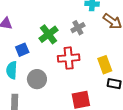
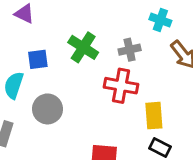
green cross: (49, 34) -> (83, 47), turned -36
red cross: (69, 58) -> (121, 86), moved

